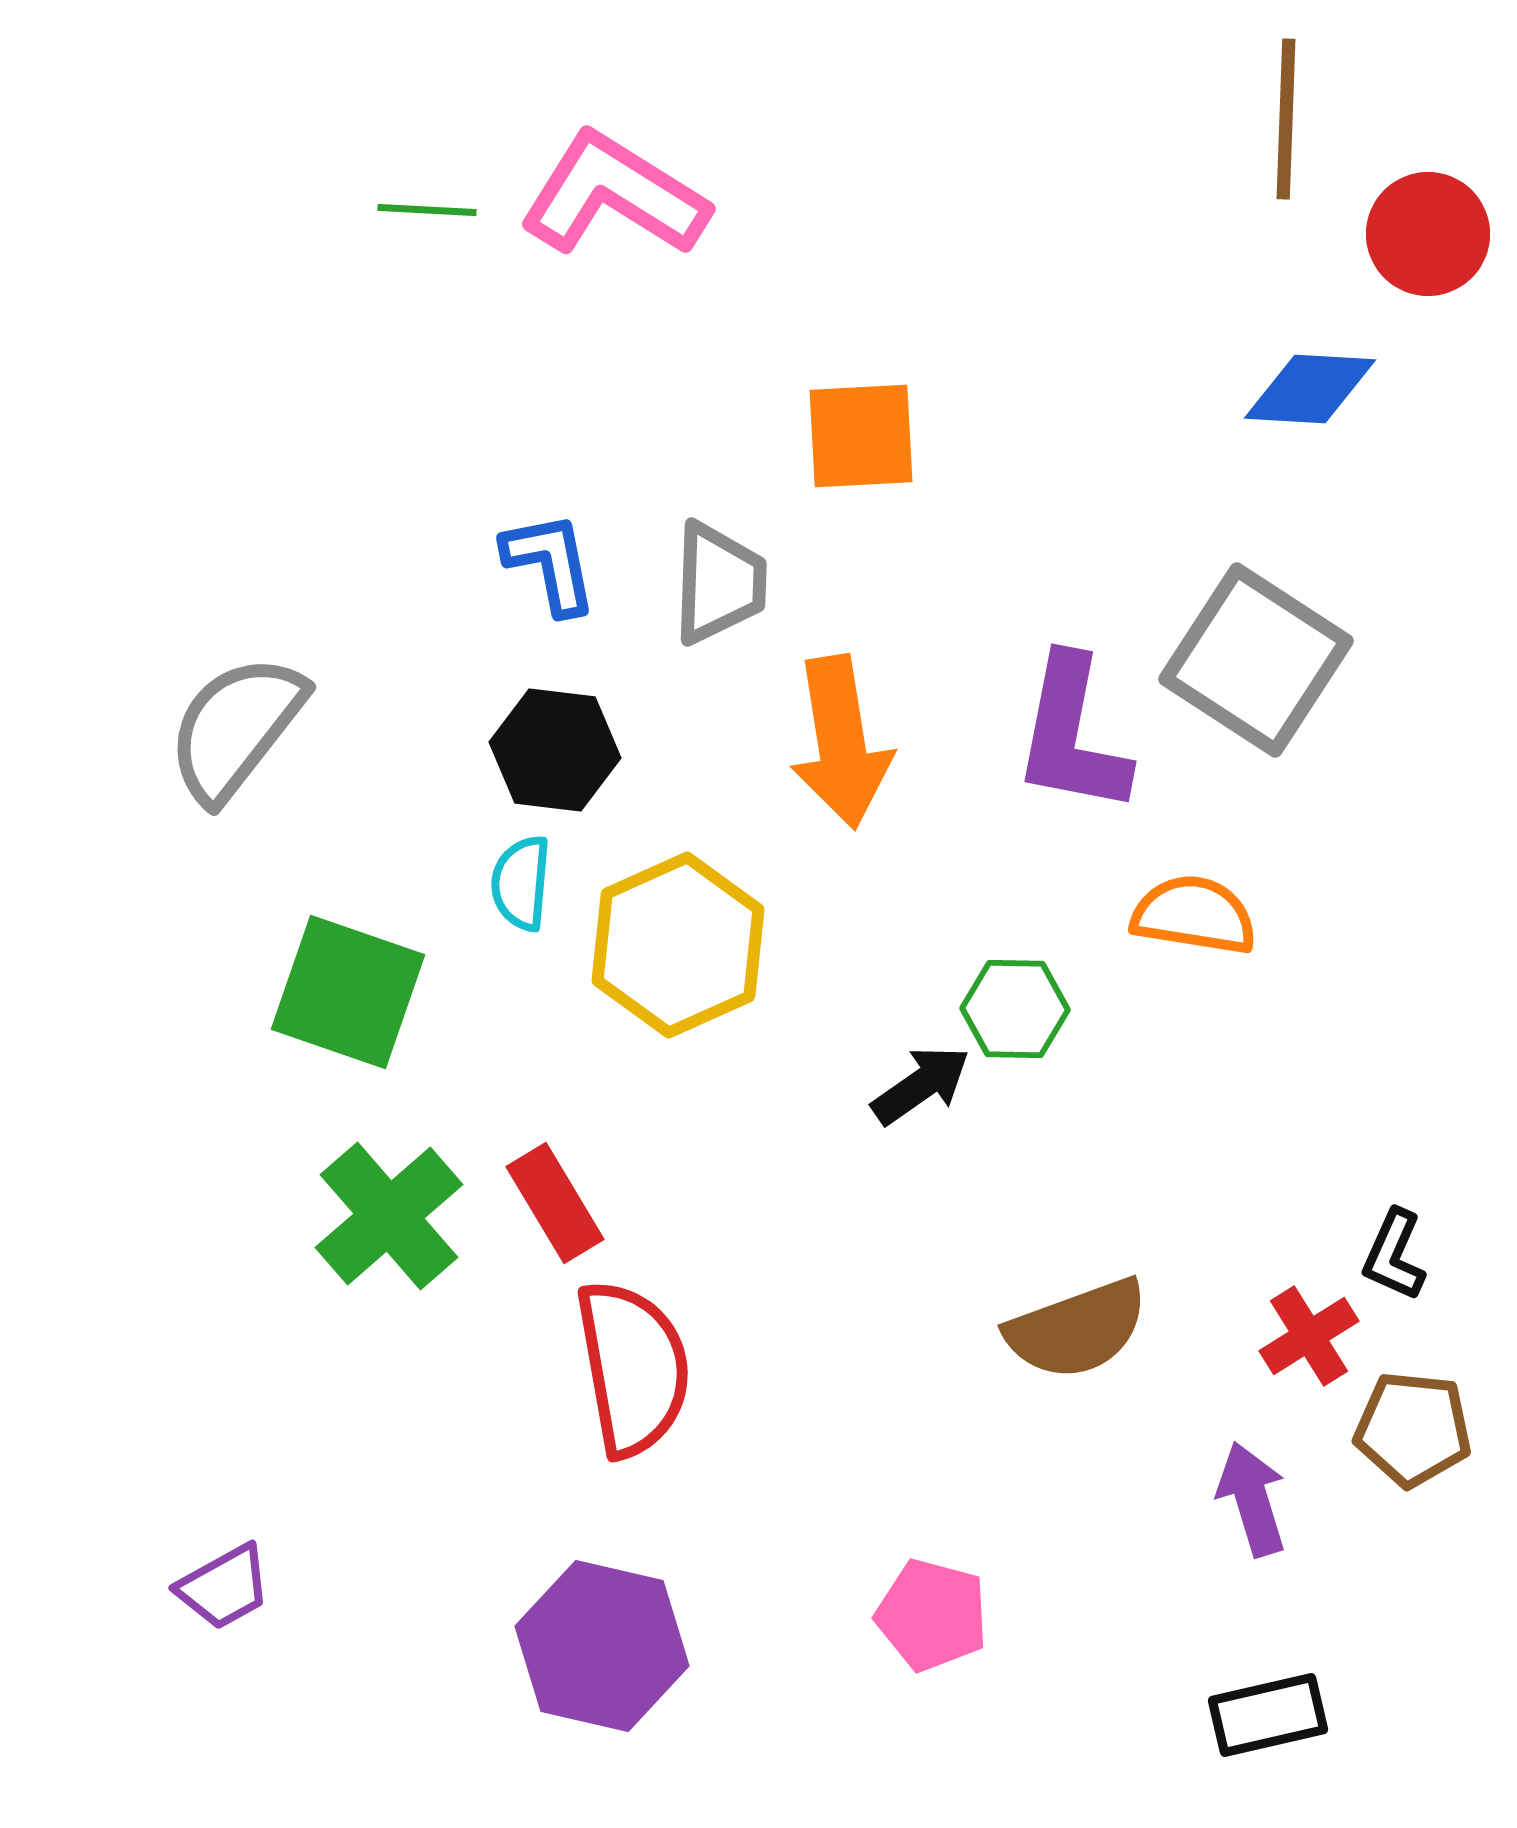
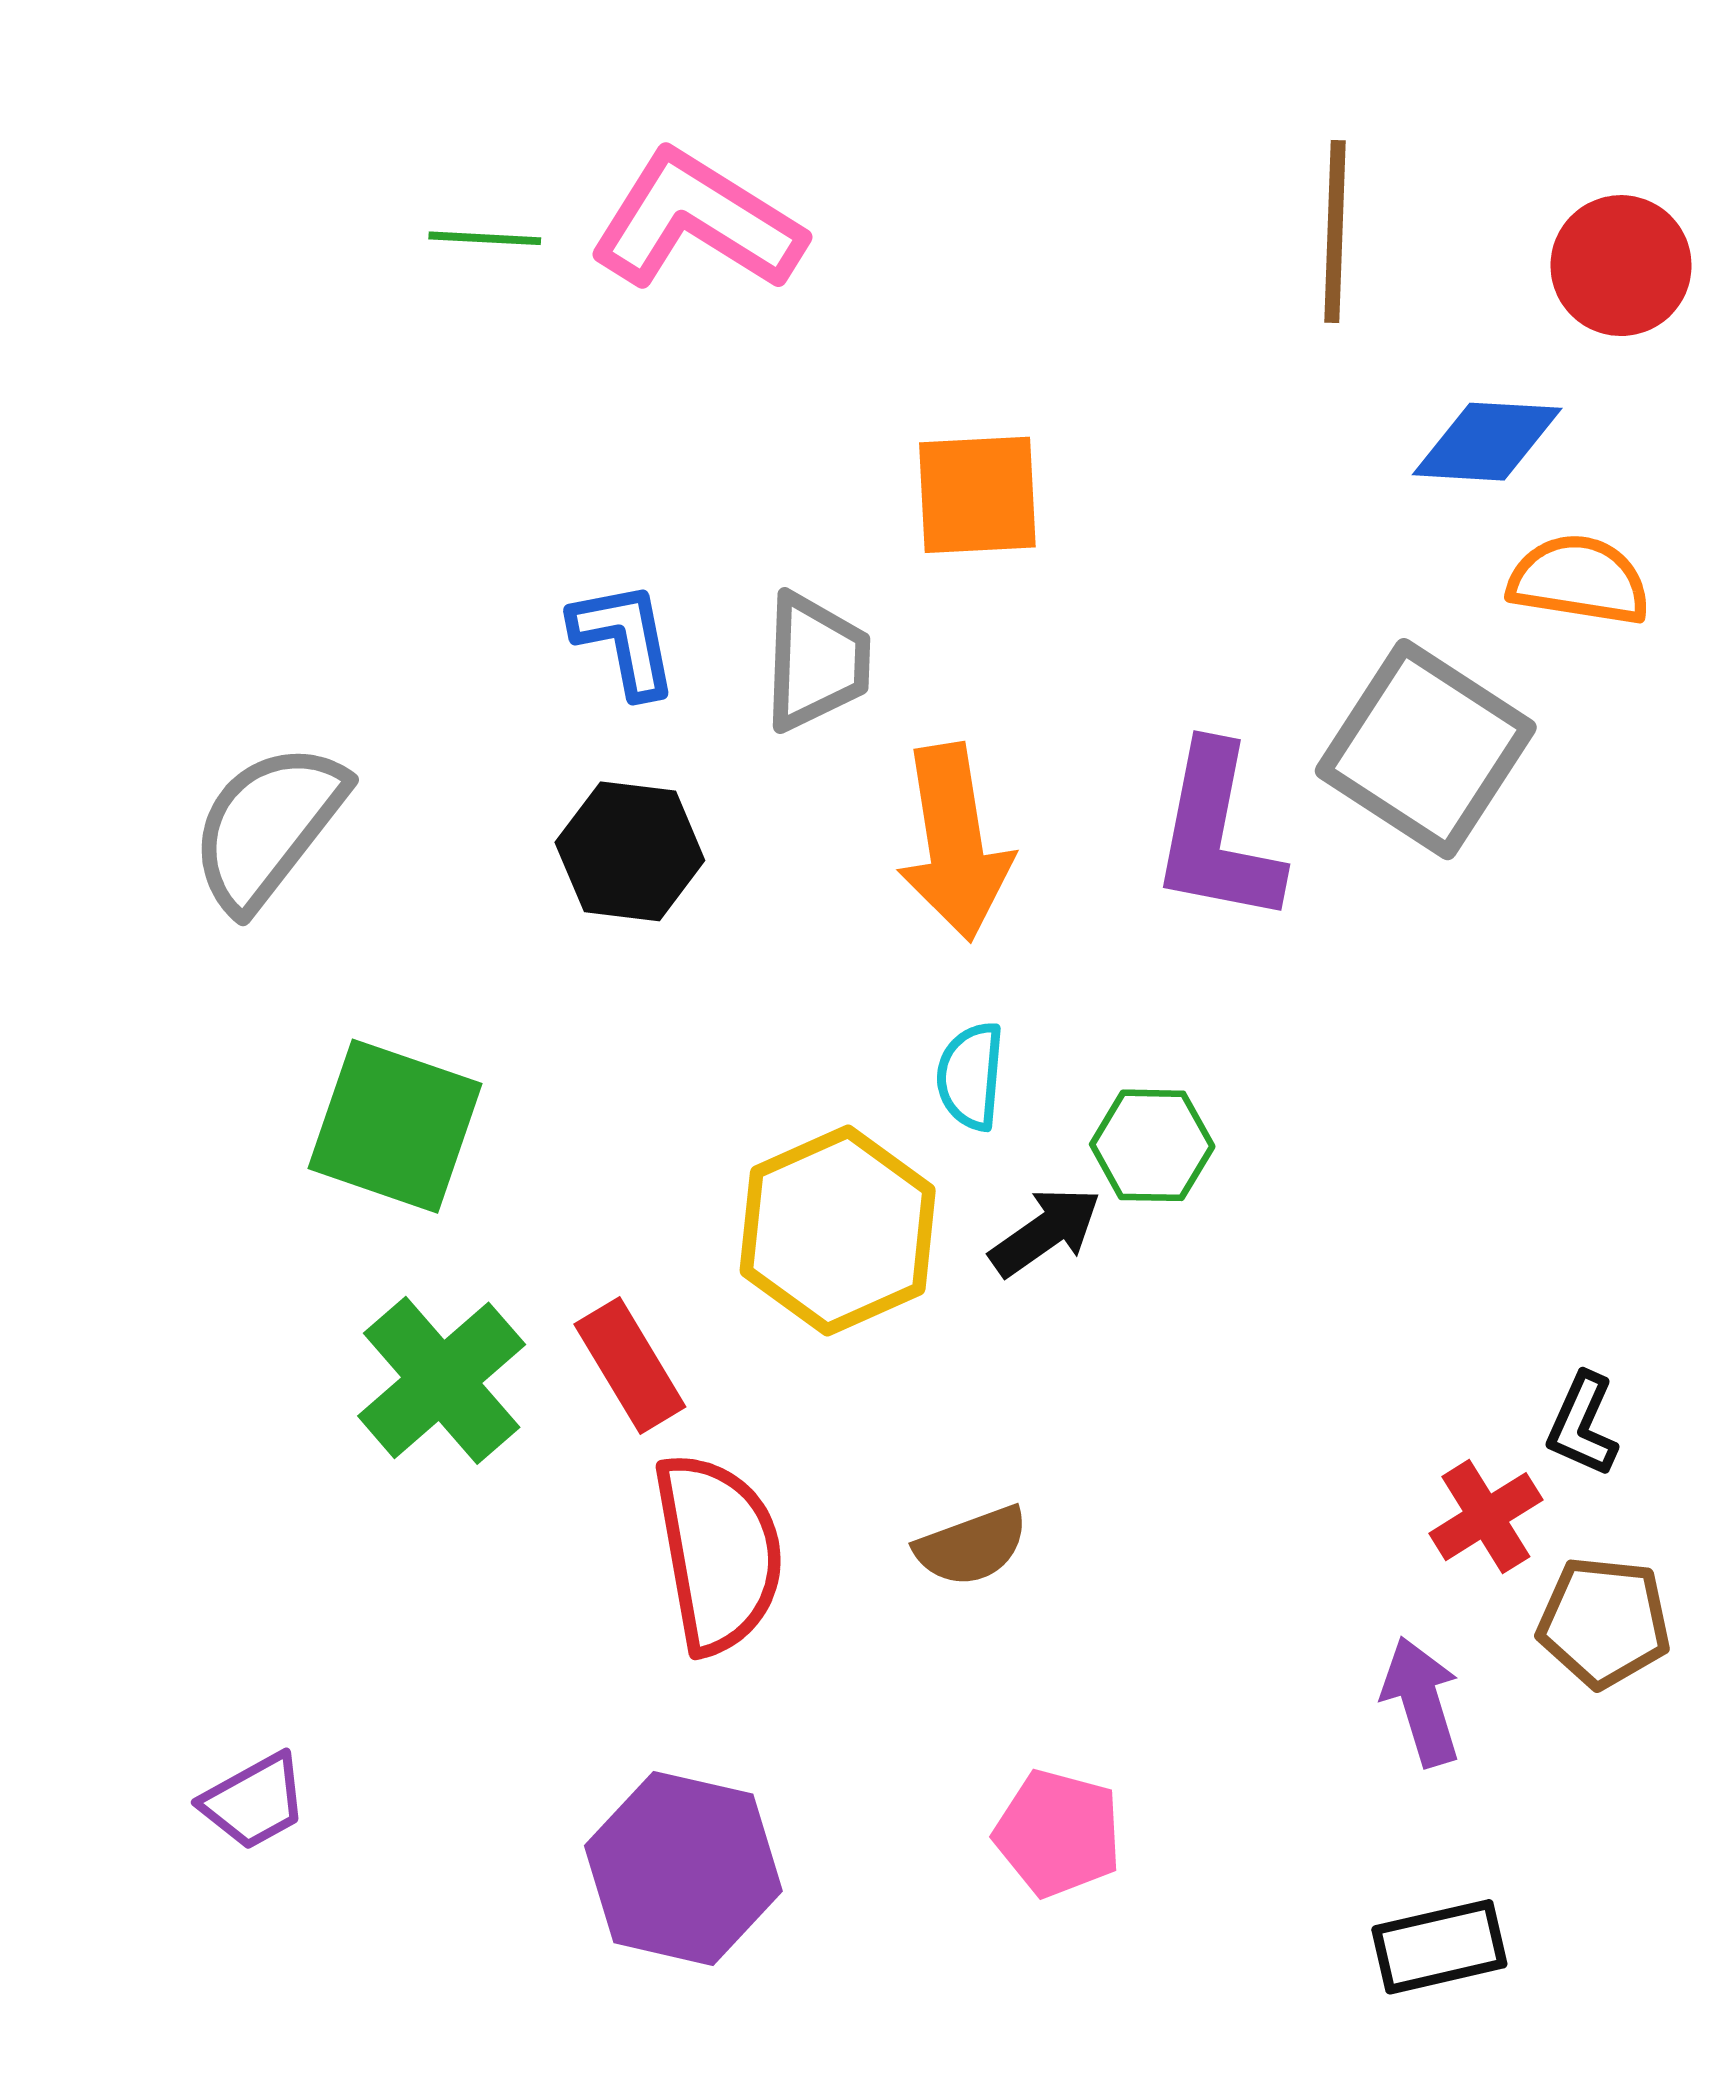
brown line: (1286, 119) -> (1335, 232), moved
cyan semicircle: (521, 883) -> (971, 1076), moved
orange semicircle: (1194, 915) -> (1579, 580), moved
yellow hexagon: (678, 945) -> (838, 1230), moved
brown semicircle: (1077, 1329) -> (972, 1546), moved, size x0.7

